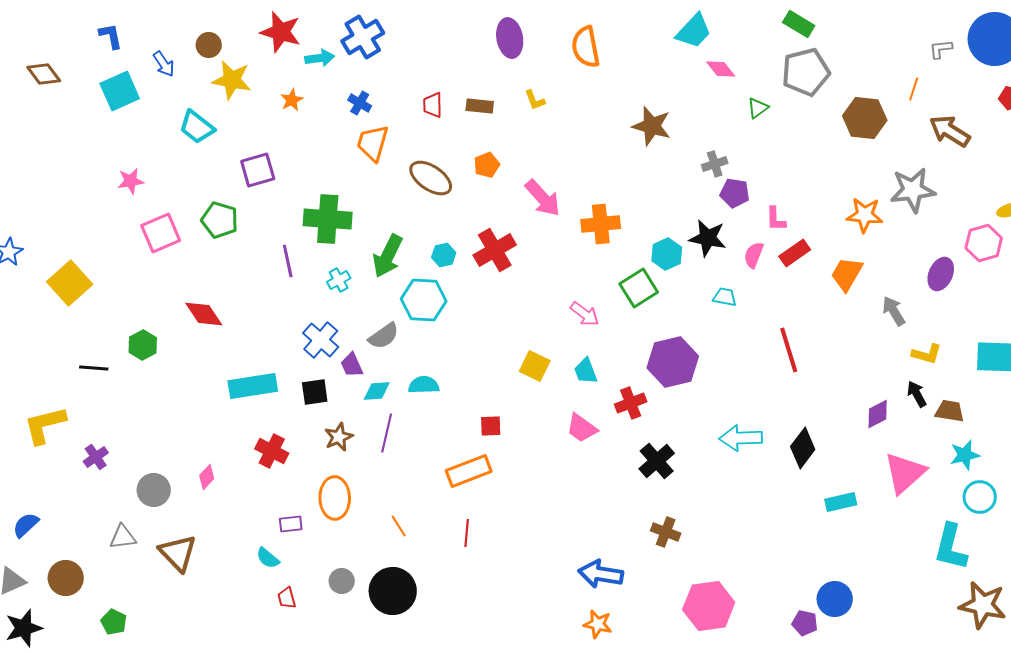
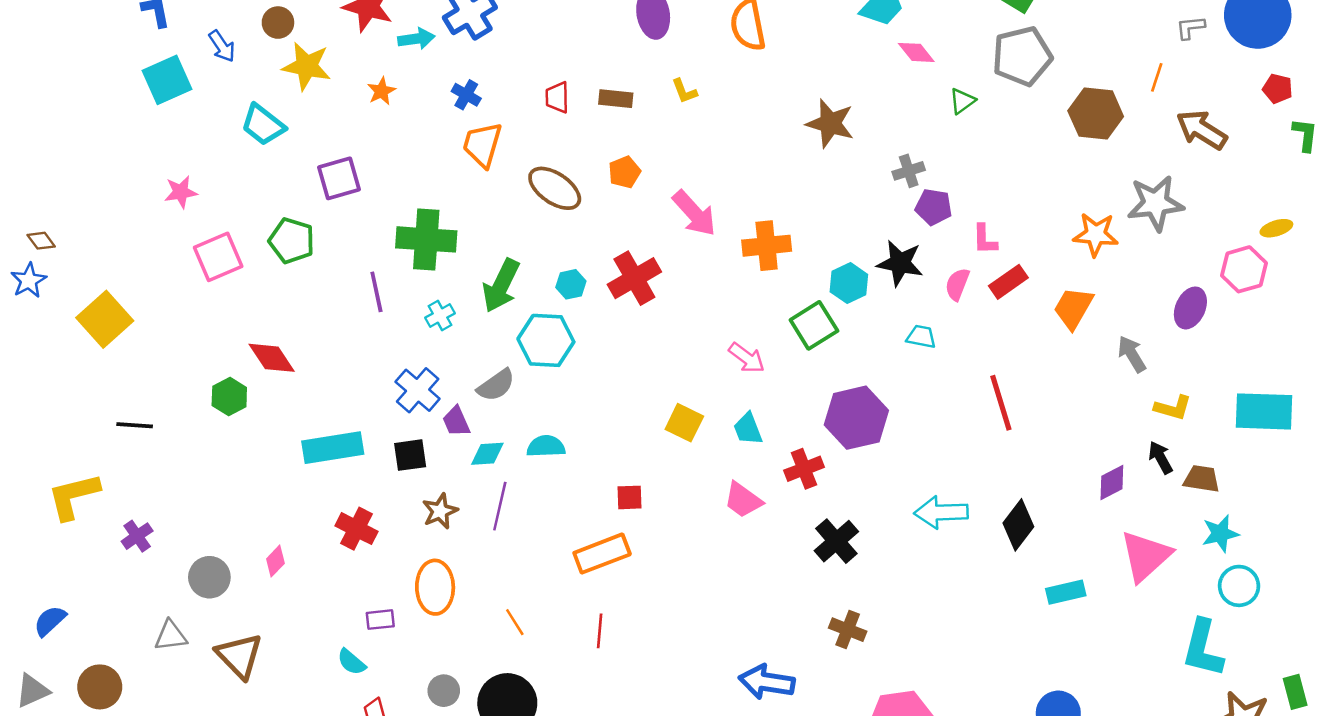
brown diamond: (44, 74) -> (41, 241), moved, size x0.7
green hexagon: (143, 345) -> (229, 396), moved

